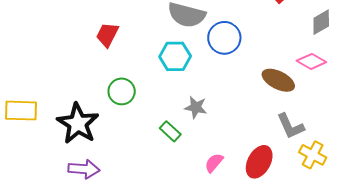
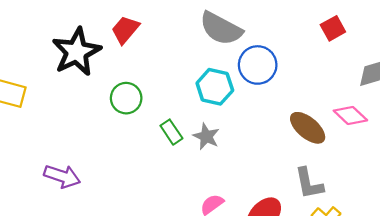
cyan hexagon: (175, 56) -> (215, 87), moved
black star: (78, 123) -> (76, 52), moved
green rectangle: (170, 131) -> (171, 132), moved

